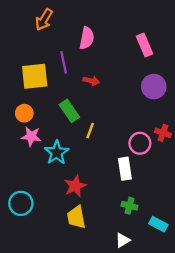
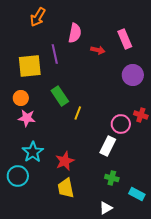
red arrow: (91, 81) -> (98, 50), moved
cyan star: (57, 153) -> (33, 152), moved
white rectangle: (125, 169) -> (108, 146), turned 36

